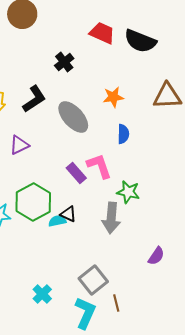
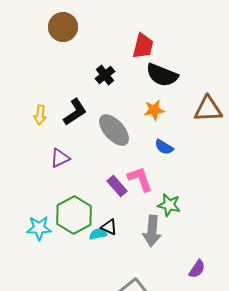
red trapezoid: (102, 33) -> (143, 46), turned 80
black semicircle: (140, 41) -> (162, 75), moved
blue semicircle: (123, 134) -> (164, 147), turned 120

